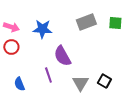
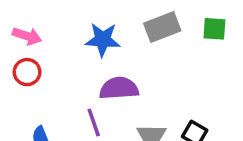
blue star: (42, 29) -> (103, 40), moved
purple semicircle: (62, 56) -> (119, 88), turned 115

